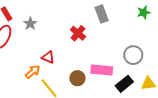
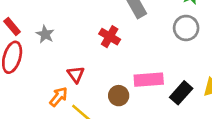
gray circle: (133, 55) -> (186, 28), moved
red triangle: (48, 57) -> (76, 74), turned 40

